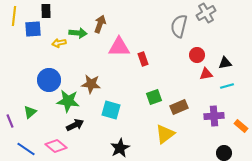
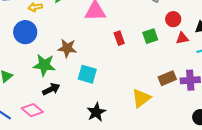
red rectangle: (143, 59) -> (119, 38), moved
blue circle: (49, 80) -> (25, 32), moved
green square: (154, 97) -> (150, 36), moved
brown rectangle: (179, 107) -> (167, 78), moved

